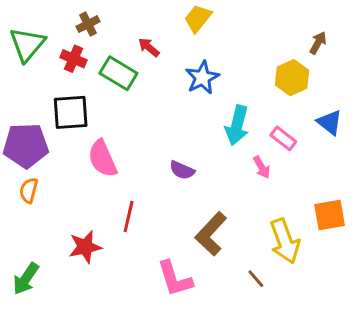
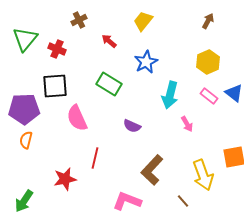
brown cross: (88, 24) -> (79, 20), moved
brown arrow: (318, 43) -> (208, 21), moved
green rectangle: (118, 73) -> (109, 84), moved
pink rectangle: (283, 138) -> (209, 96), moved
pink L-shape: (175, 279) -> (127, 201), turned 128

